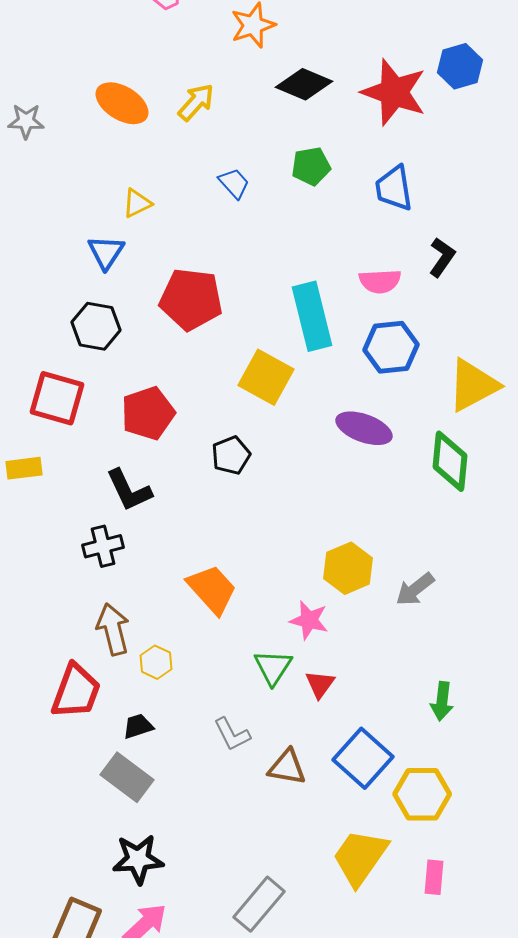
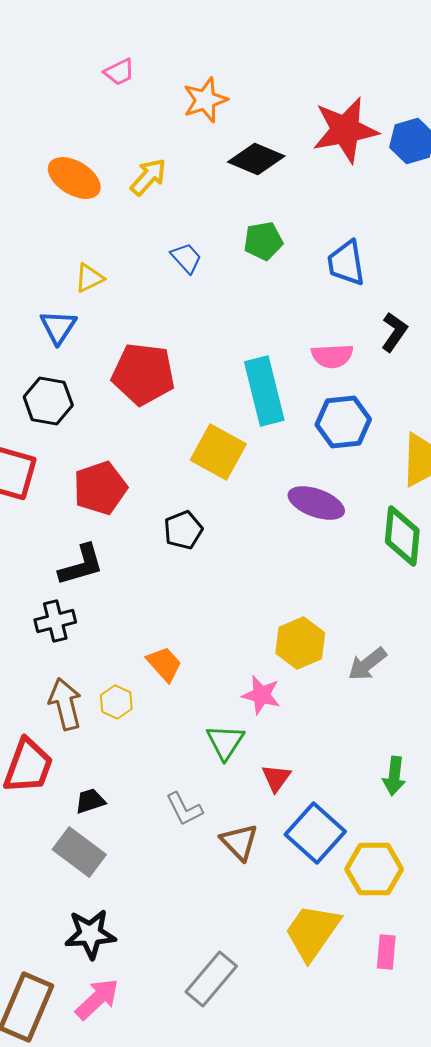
red star: (394, 92) -> (345, 130), moved, turned -30
black L-shape: (129, 490) -> (81, 565), turned -81
orange trapezoid: (212, 589) -> (164, 664), size x0.7
yellow hexagon: (156, 662) -> (116, 702), moved
red triangle: (320, 684) -> (276, 778), moved
brown triangle: (287, 767) -> (239, 842), turned 36

